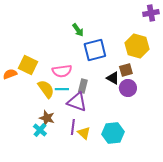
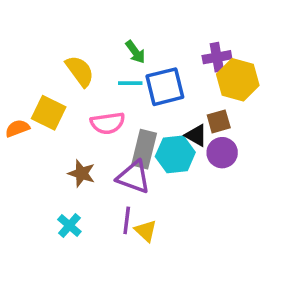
purple cross: (151, 13) -> (217, 57), moved
gray rectangle: (83, 86) -> (144, 149), size x1.5
yellow semicircle: (46, 89) -> (80, 71), moved
cyan line: (62, 89) -> (130, 83), moved
brown star: (47, 118) -> (82, 173), moved
cyan hexagon: (113, 133) -> (175, 154), moved

